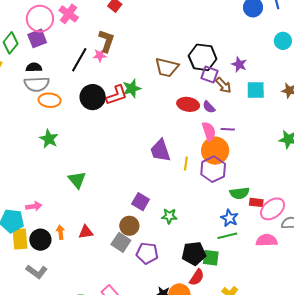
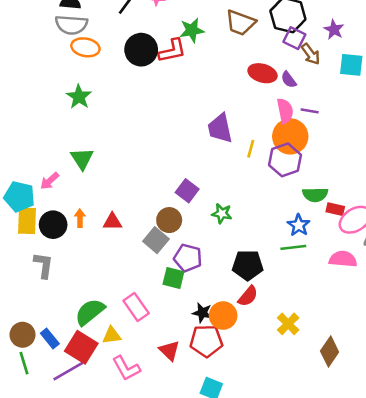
green star: (132, 88) -> (192, 30), moved
green triangle: (77, 180) -> (82, 159), moved
pink arrow: (34, 206) -> (50, 181), turned 140
green square: (211, 258) -> (173, 278), moved
gray L-shape: (37, 272) -> (44, 265), turned -125

